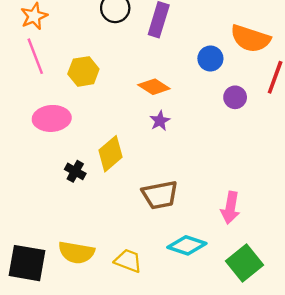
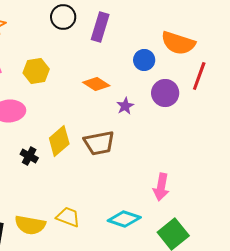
purple circle: (235, 97) -> (165, 93), size x1.4
purple star: (160, 121) -> (125, 106), moved
brown trapezoid: (160, 195) -> (99, 143), moved
yellow trapezoid: (128, 261) -> (68, 217), moved

